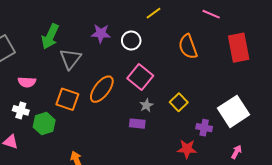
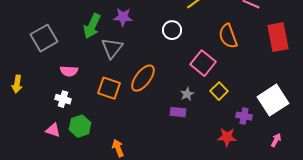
purple star: (101, 33) -> (123, 17), moved
pink square: (140, 77) -> (203, 63), moved
green hexagon: (44, 124) -> (80, 126), moved

